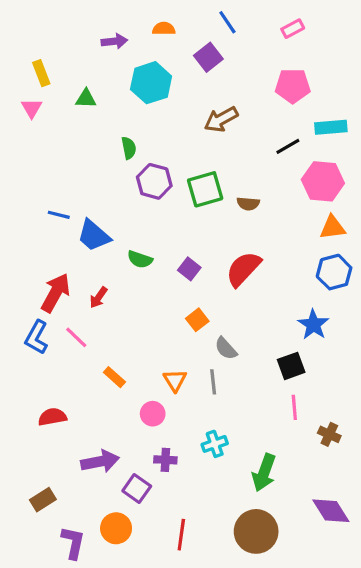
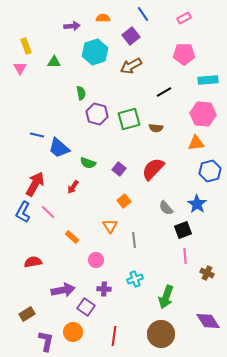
brown arrow: (221, 119) -> (131, 66), moved
black line: (288, 146) -> (164, 92), moved
orange triangle: (332, 228) -> (196, 143), moved
red arrow: (99, 298) -> (73, 187), moved
gray semicircle: (226, 348) -> (166, 208), moved
orange triangle: (175, 380) -> (110, 226), moved

